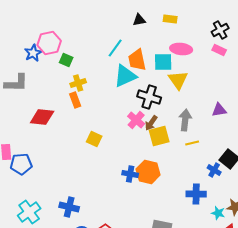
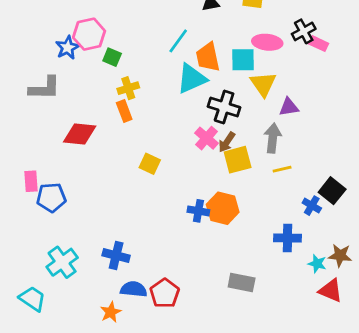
black cross: (220, 30) -> (304, 31), moved
purple triangle: (219, 110) -> (289, 107), moved

